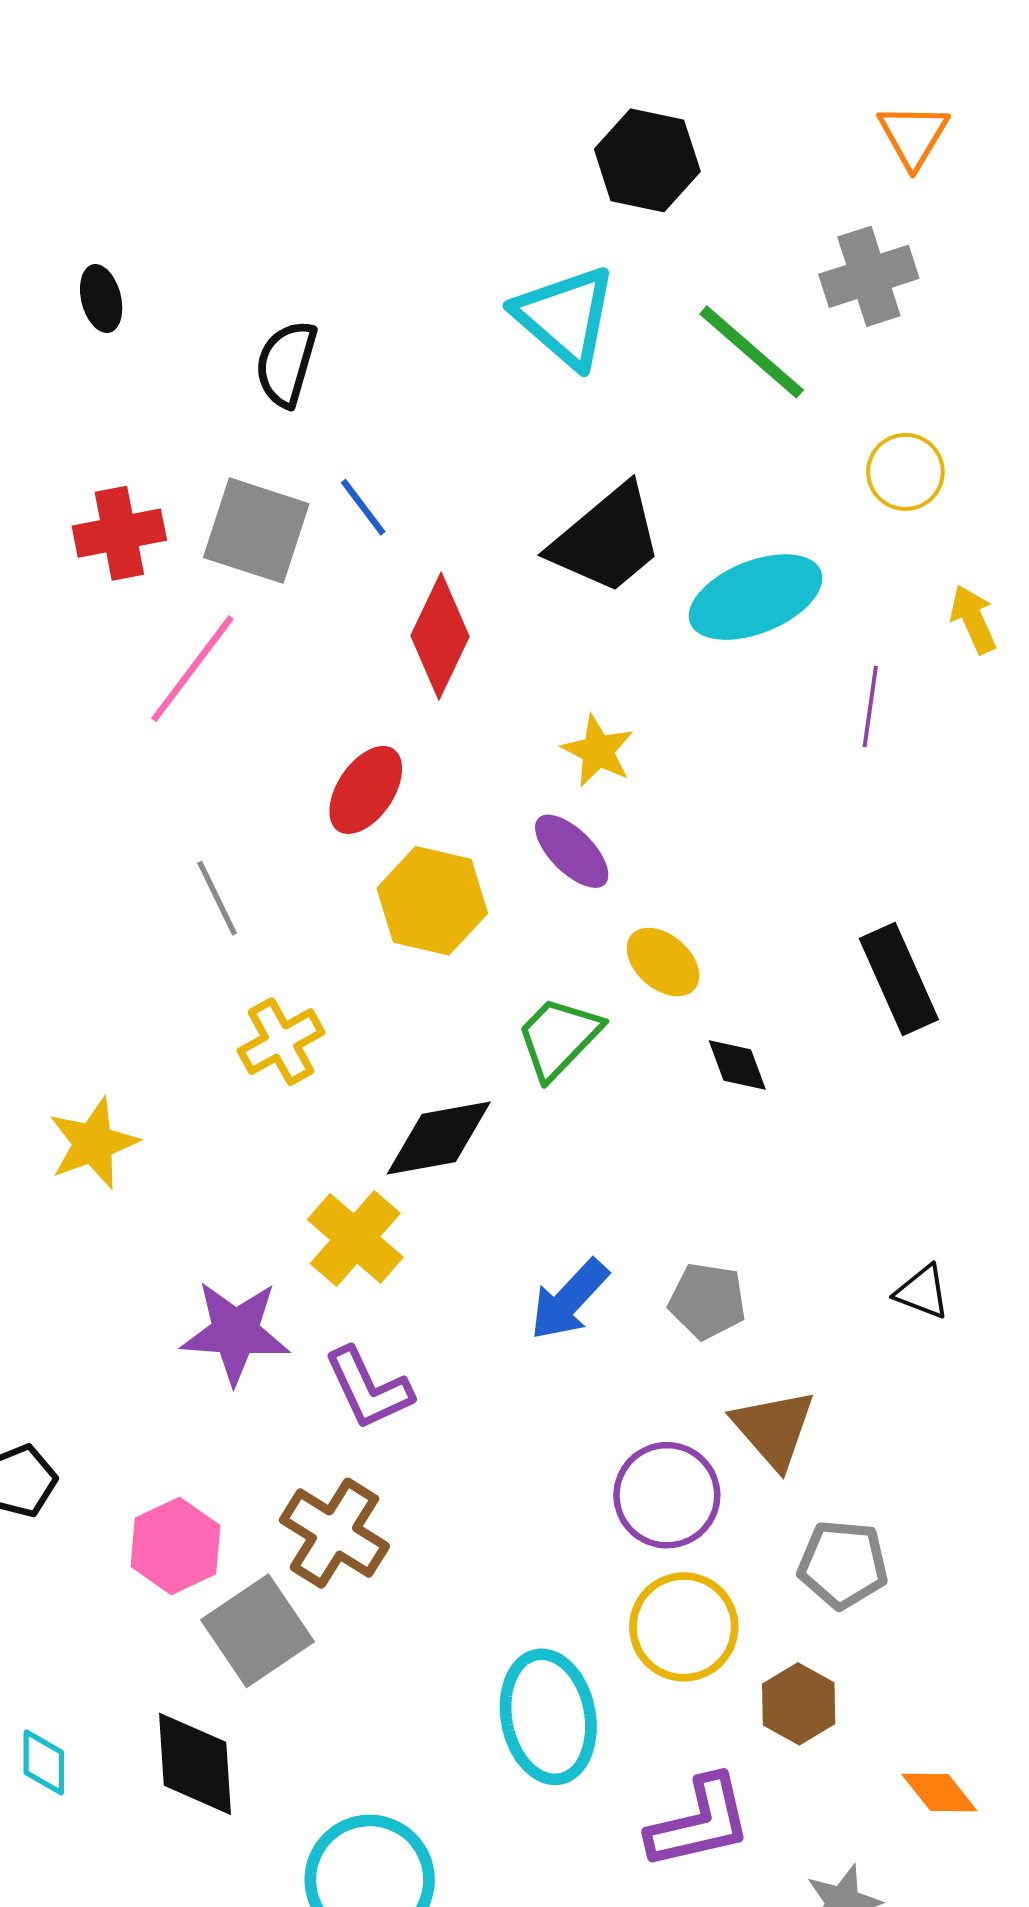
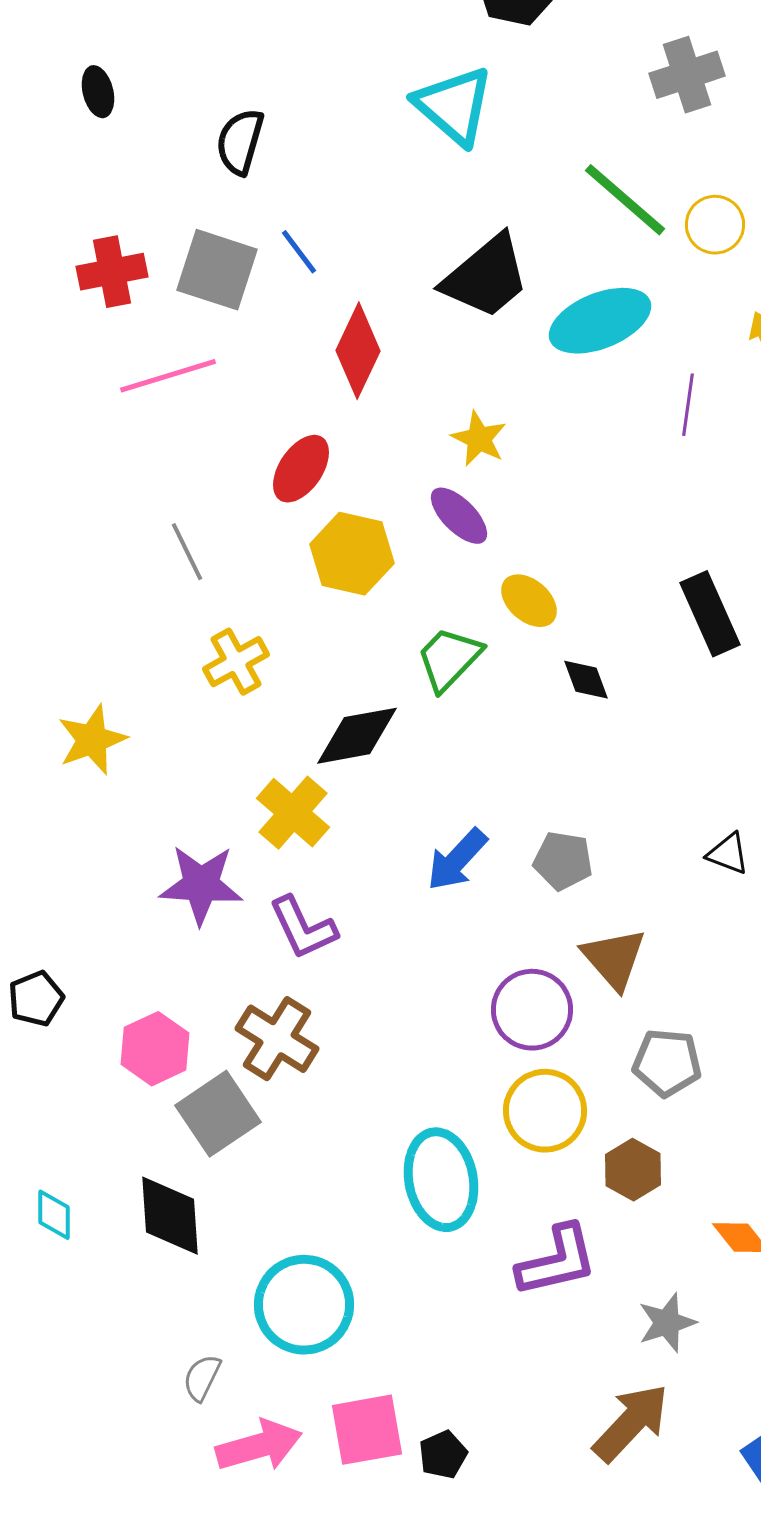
green line: (752, 352) -> (625, 200), moved
pink line: (192, 669) -> (168, 376), turned 36

